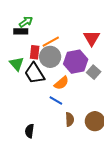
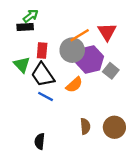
orange line: (51, 42) -> (80, 35), moved
gray circle: (50, 57) -> (72, 50), moved
blue line: (56, 101) -> (46, 96), moved

